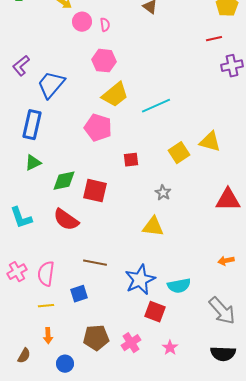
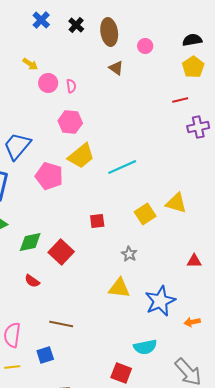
pink pentagon: (98, 128) -> (49, 176), moved
red square: (95, 191) -> (61, 252), turned 30
red triangle: (228, 200) -> (194, 261), size x0.6
red semicircle: (66, 220) -> (32, 281), size x0.6
blue star: (140, 280) -> (160, 301), moved

